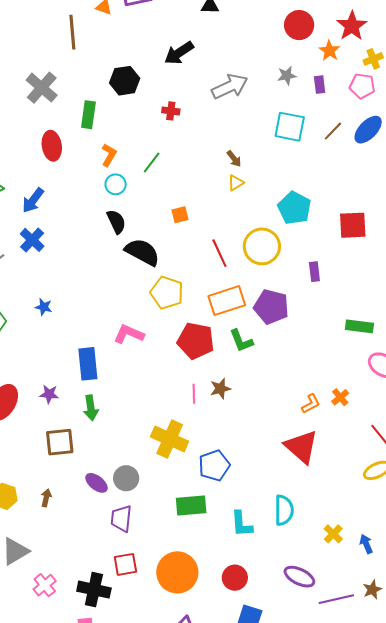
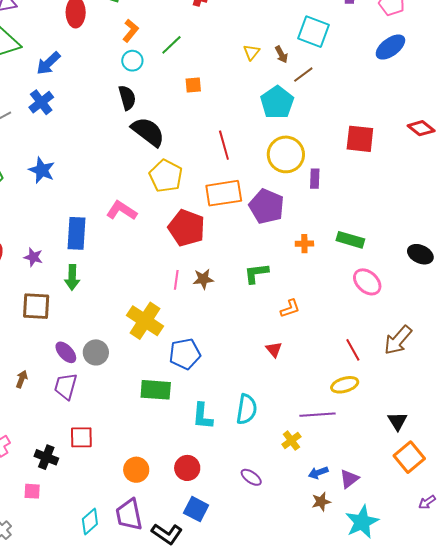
brown line: (333, 131) -> (303, 75), moved
brown arrow: (234, 159) -> (281, 54), moved
yellow triangle: (236, 183) -> (251, 52), moved, turned -30
cyan pentagon: (294, 208) -> (277, 102), moved
orange square: (180, 215) -> (193, 85), moved
yellow circle: (262, 246) -> (286, 154), moved
blue star: (44, 307) -> (42, 170), size x1.5
green L-shape: (241, 341) -> (256, 273), moved, turned 96
orange cross: (340, 397) -> (304, 244), moved, turned 30
red triangle: (301, 447) -> (274, 349), size x0.5
brown arrow: (46, 498) -> (22, 379), moved
purple trapezoid: (121, 518) -> (66, 386), moved
blue arrow: (366, 544) -> (318, 473), moved, turned -96
orange circle: (177, 572) -> (136, 470), moved, size x0.6
purple ellipse: (299, 577) -> (251, 477), size x0.7
black cross: (94, 590) -> (46, 457), size x0.7
purple line: (336, 599) -> (318, 415), moved

